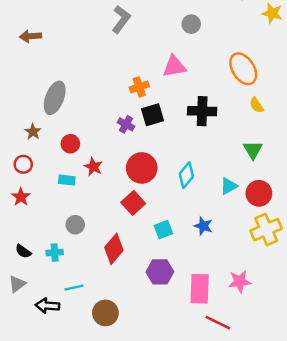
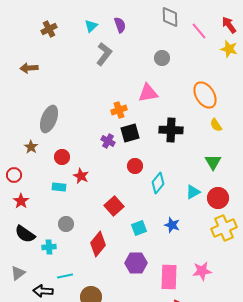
red circle: (23, 164) -> (14, 175), moved
red circle: (142, 168) -> (135, 166), moved, size x0.6
black semicircle: (23, 251) -> (25, 234), moved, size x1.5

